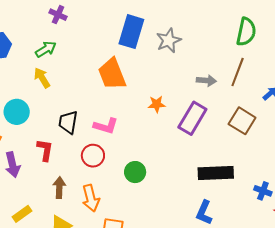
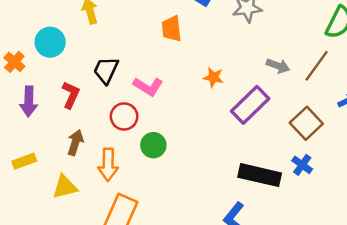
orange trapezoid: (112, 74) -> (172, 29), size x0.7
green circle: (135, 172) -> (153, 145), moved
blue cross: (263, 191) -> (302, 165), moved

